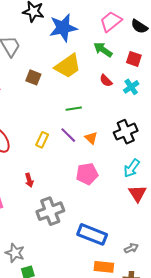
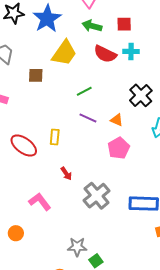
red semicircle: (106, 81) -> (105, 54), size x1.6
cyan cross: (131, 87) -> (131, 51), turned -35
orange triangle: (91, 138) -> (117, 120), moved
yellow rectangle: (42, 140) -> (55, 137), moved

